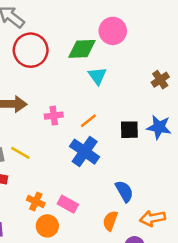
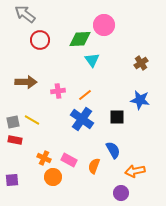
red circle: (31, 50) -> (40, 40), size x0.7
black square: (129, 130) -> (117, 117), moved
orange semicircle: (110, 221) -> (94, 166), moved

